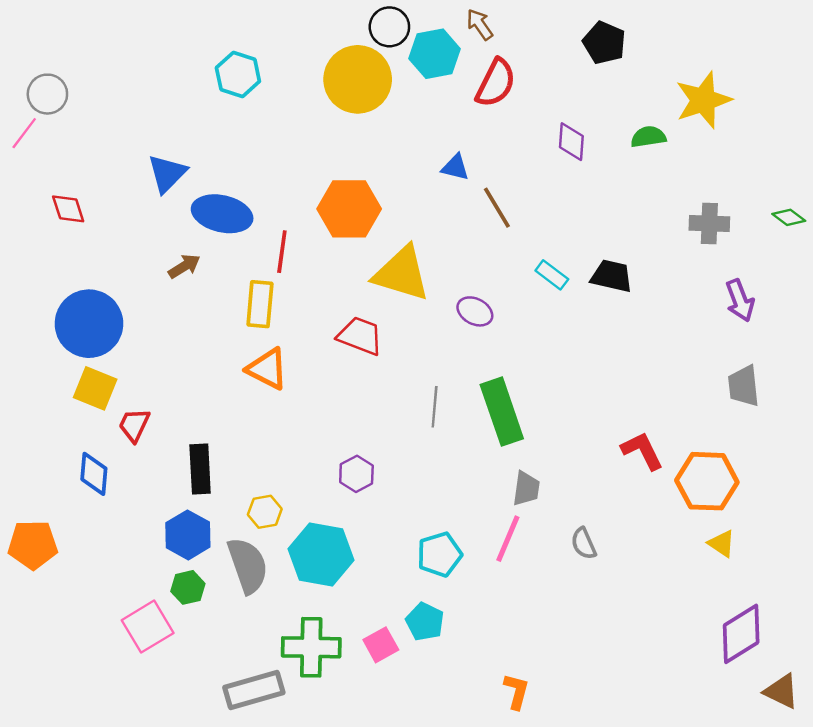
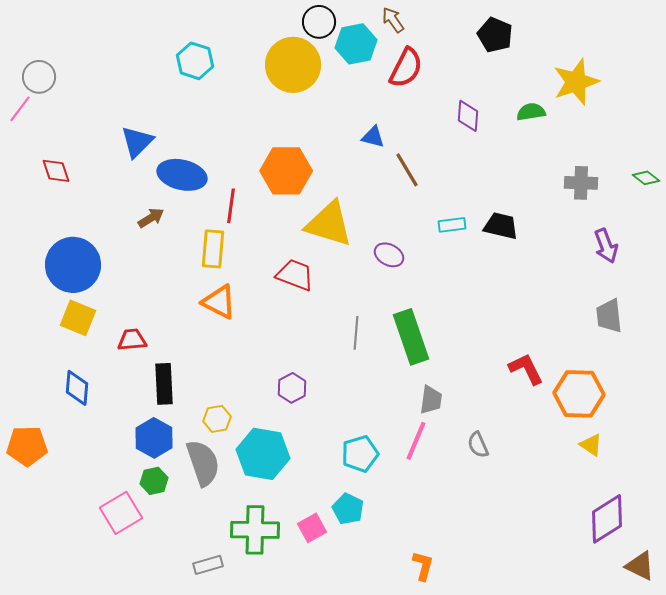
cyan rectangle: (552, 275) -> (452, 225), turned -44
red trapezoid: (134, 425) -> (132, 340), moved, turned 60
gray rectangle: (254, 690) -> (208, 565), size x0.6

